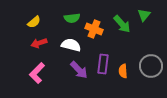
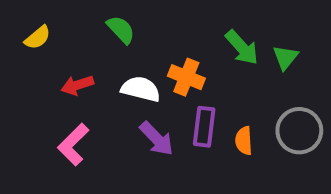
green triangle: (144, 15) -> (285, 57), moved
green semicircle: (72, 18) -> (121, 30), moved, turned -126
yellow semicircle: (34, 22) -> (38, 38), moved
orange cross: (94, 29) -> (186, 77), moved

